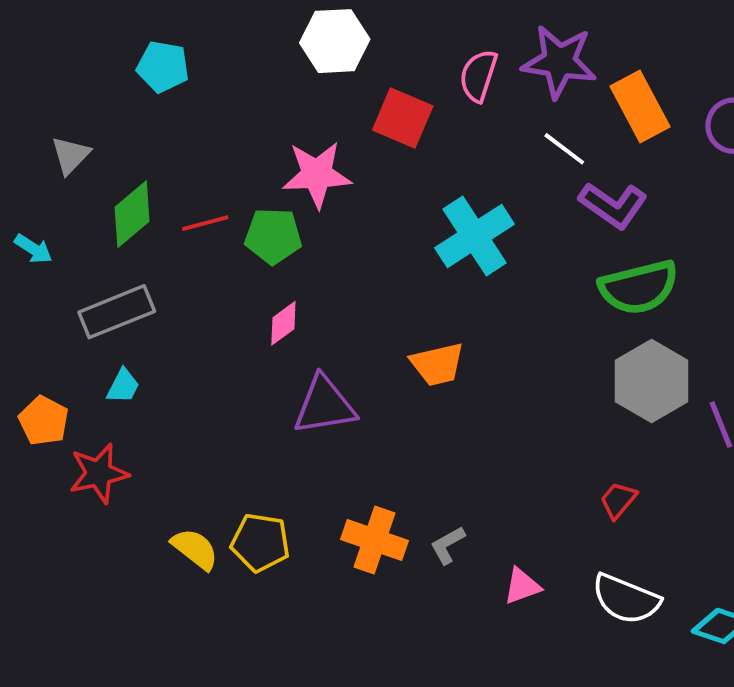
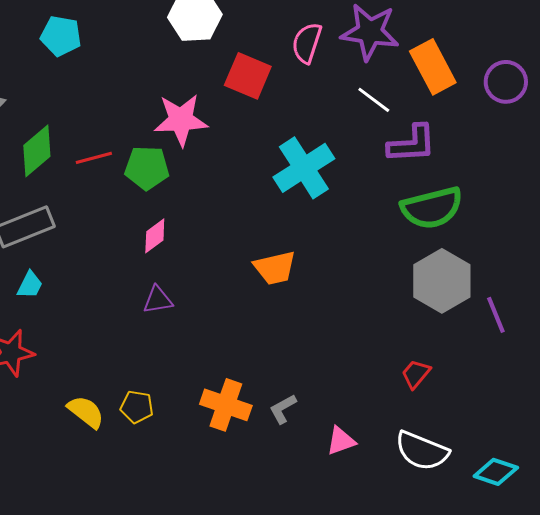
purple L-shape: (613, 205) -> (412, 144), turned -38
purple triangle: (324, 405) -> (158, 300), moved, size x0.6
yellow pentagon: (260, 543) -> (137, 407), size x0.7

